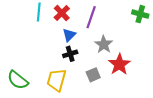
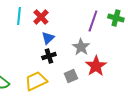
purple line: (91, 17) -> (93, 21), moved
yellow trapezoid: (57, 80) -> (36, 81), turned 50

